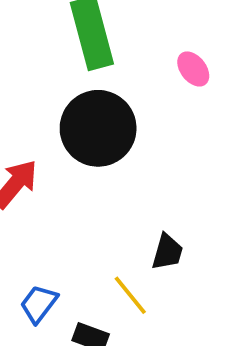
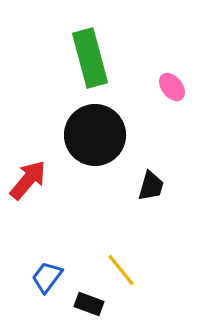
black trapezoid: (167, 252) -> (151, 186), moved

